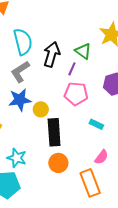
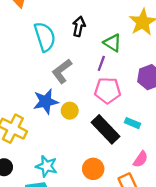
black arrow: (52, 54) -> (79, 26), moved, size x0.7
gray L-shape: (20, 72) -> (62, 71), moved
black rectangle: (54, 132) -> (105, 129), moved, turned -36

